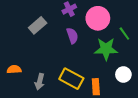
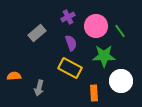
green line: (124, 34) -> (120, 31), moved
white circle: (123, 74) -> (121, 81), size x1.5
yellow rectangle: (71, 79) -> (70, 68), moved

